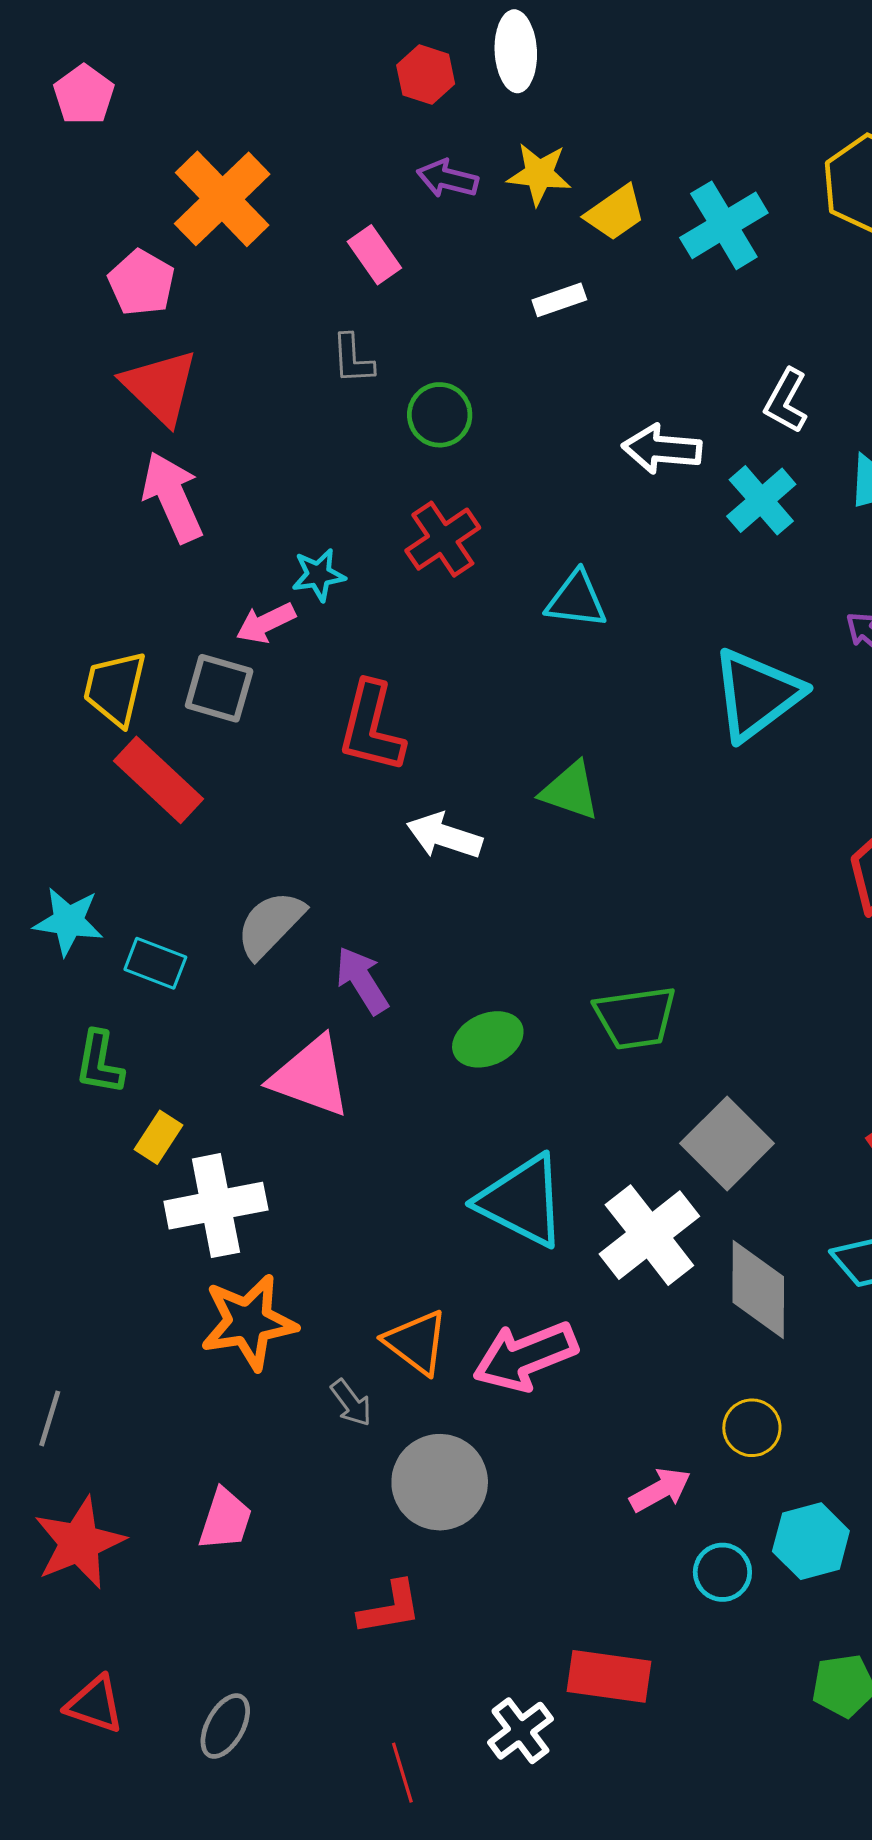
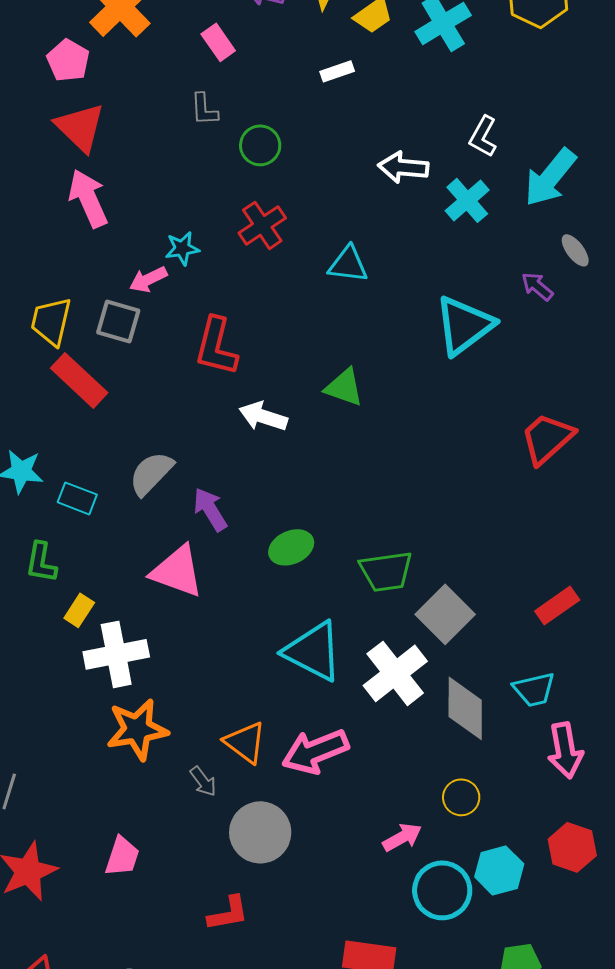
green trapezoid: (635, 1018) -> (386, 571), moved
cyan circle: (722, 1572) -> (442, 890), size x1.6

